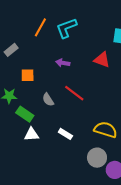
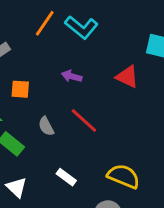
cyan L-shape: (66, 28) -> (81, 27), turned -125
white triangle: (31, 134) -> (17, 187), moved, turned 42

